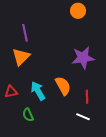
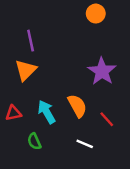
purple star: (83, 58) -> (102, 71), turned -30
red line: (87, 97) -> (107, 119), turned -40
white line: (83, 117) -> (85, 144), moved

